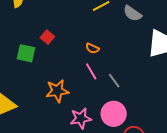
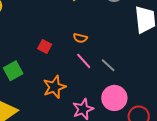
red square: (47, 37) -> (45, 47), moved
green square: (26, 53) -> (13, 71), moved, turned -30

